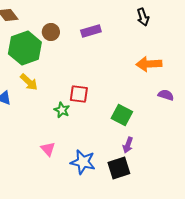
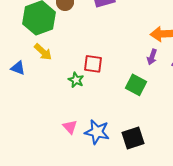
purple arrow: (128, 145) -> (152, 57), moved
pink triangle: (48, 149) -> (70, 127), moved

